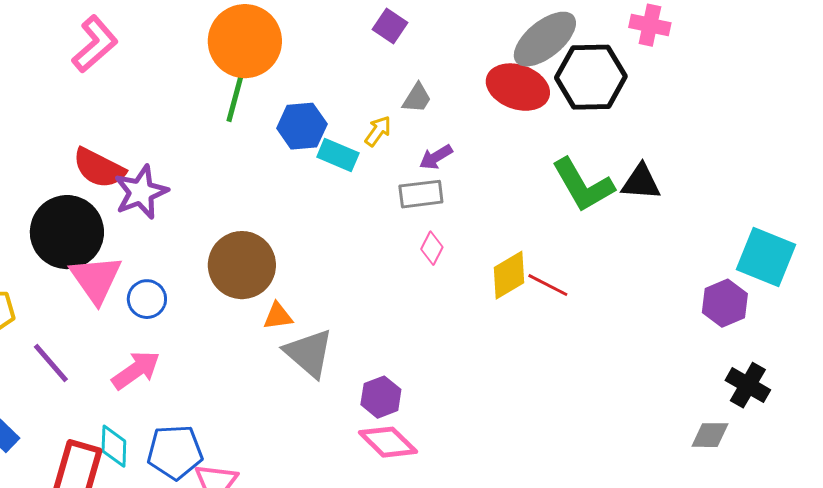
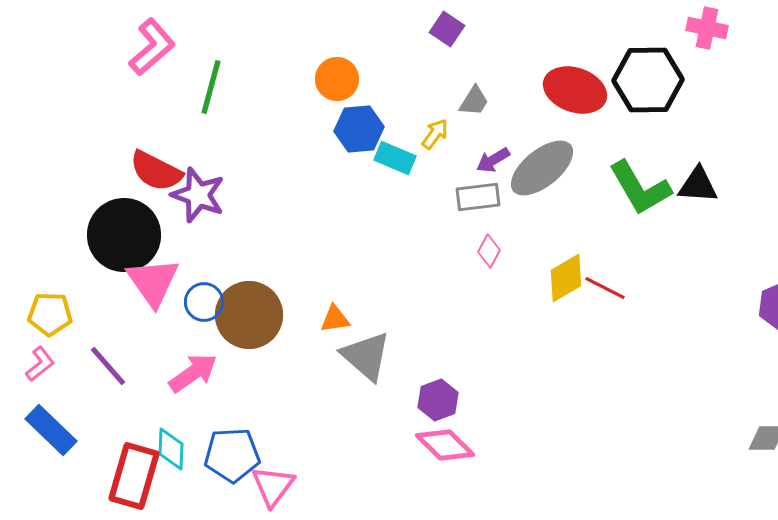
gray ellipse: (545, 39) -> (542, 168), moved
orange circle: (245, 41) -> (337, 79), moved, size x0.6
green line: (236, 95) -> (211, 87), moved
purple star: (141, 192) -> (198, 195), turned -30
brown circle: (242, 265) -> (249, 315), moved

